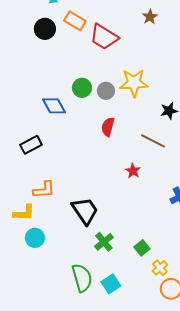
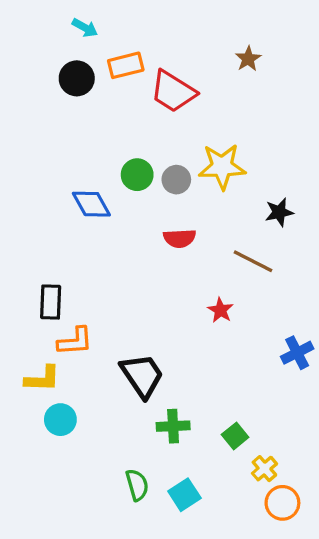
orange rectangle: (75, 21) -> (126, 65), turned -45
red semicircle: (108, 127) -> (180, 238), turned -108
black rectangle: (31, 145) -> (51, 302), moved, turned -60
green cross: (104, 242) -> (173, 426), turned 36
green semicircle: (82, 278) -> (137, 485), size x0.7

